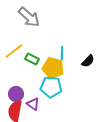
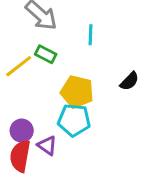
cyan line: (62, 53) -> (91, 35), moved
green rectangle: (32, 59) -> (46, 54), moved

